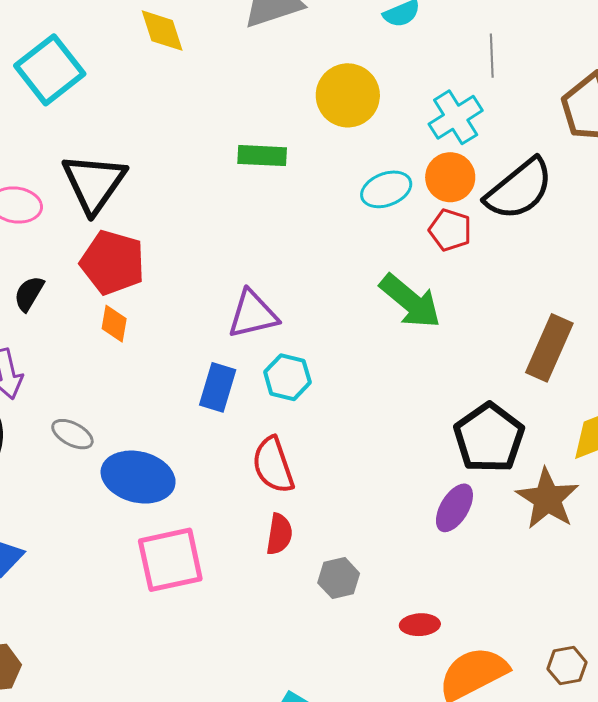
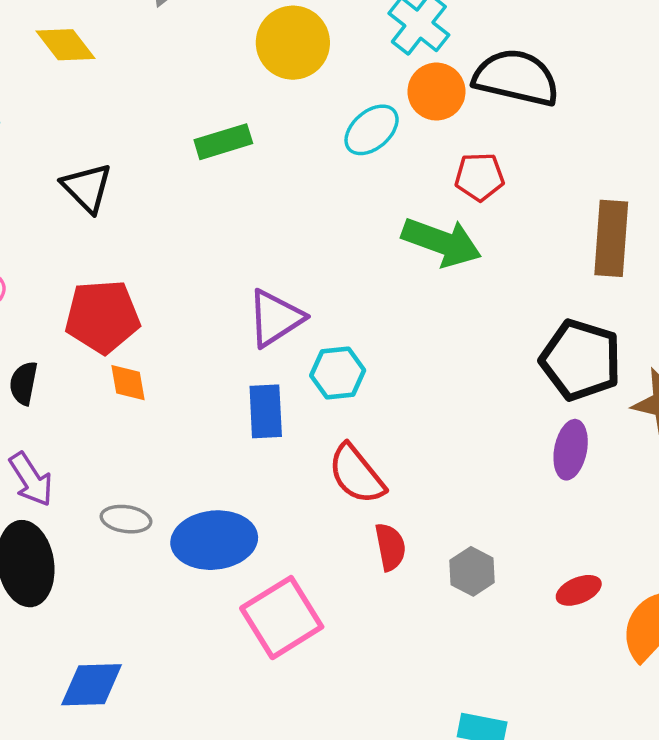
black triangle: (94, 183) -> (87, 188), moved, size x0.7
black semicircle: (519, 189) -> (516, 78), turned -108
red pentagon: (450, 230) -> (480, 177), moved

